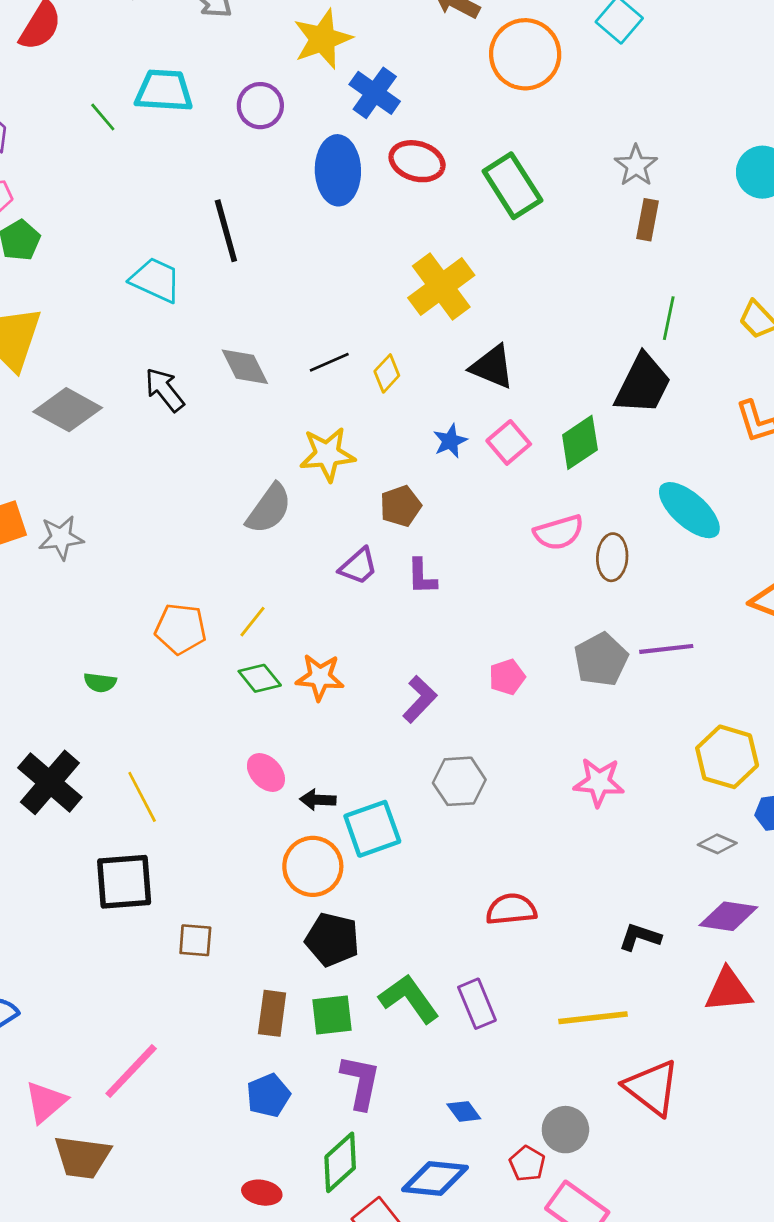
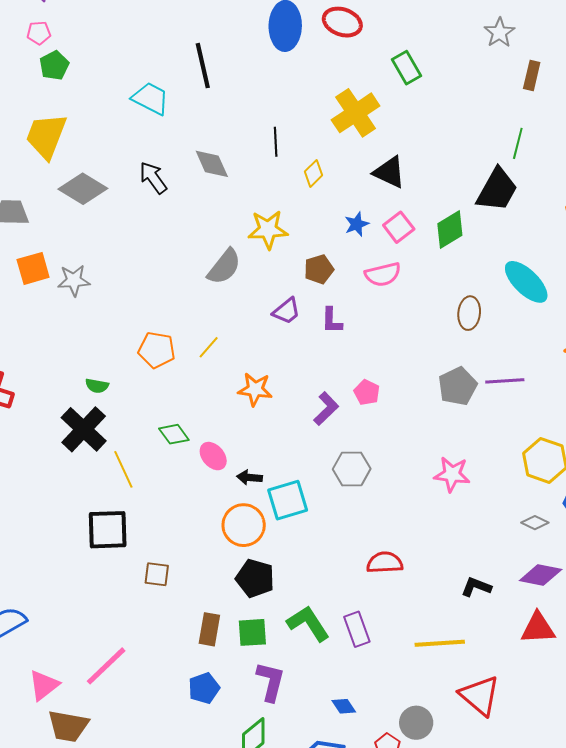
green rectangle: (512, 186) -> (407, 68), moved, size x0.7
brown rectangle: (647, 220) -> (532, 76), moved
black line: (329, 362) -> (276, 142), moved, turned -72
pink semicircle: (559, 532) -> (383, 274), moved
pink pentagon: (507, 677) -> (367, 392), moved, turned -30
green diamond: (260, 678) -> (174, 434), moved
black cross: (50, 782) -> (84, 429), moved

